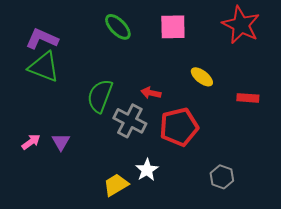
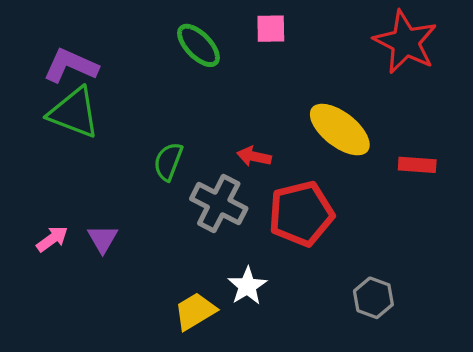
pink square: (173, 27) -> (271, 29), moved, size x0.7
yellow ellipse: (202, 77) -> (340, 130), size x1.6
green semicircle: (100, 96) -> (168, 161), size x0.7

